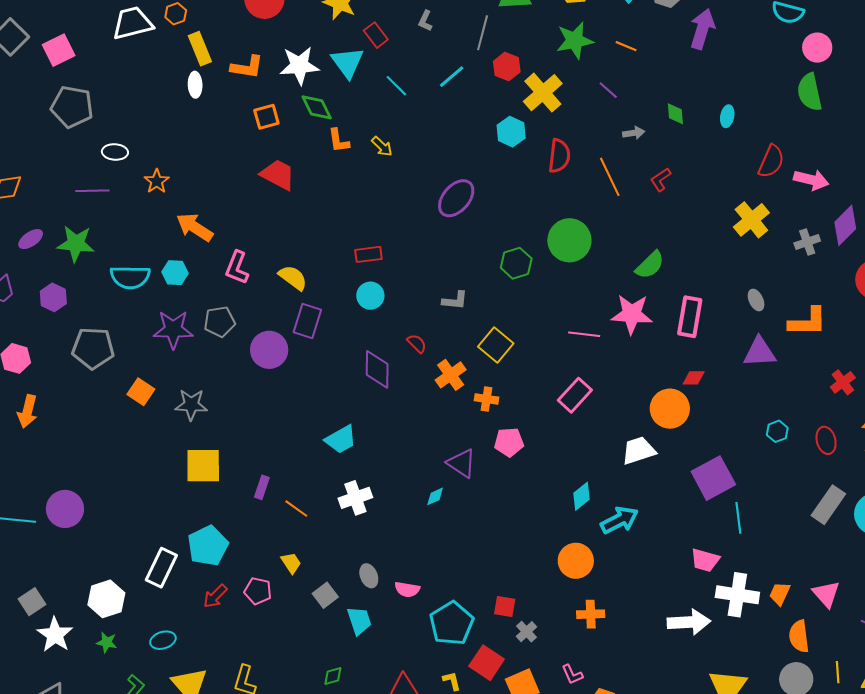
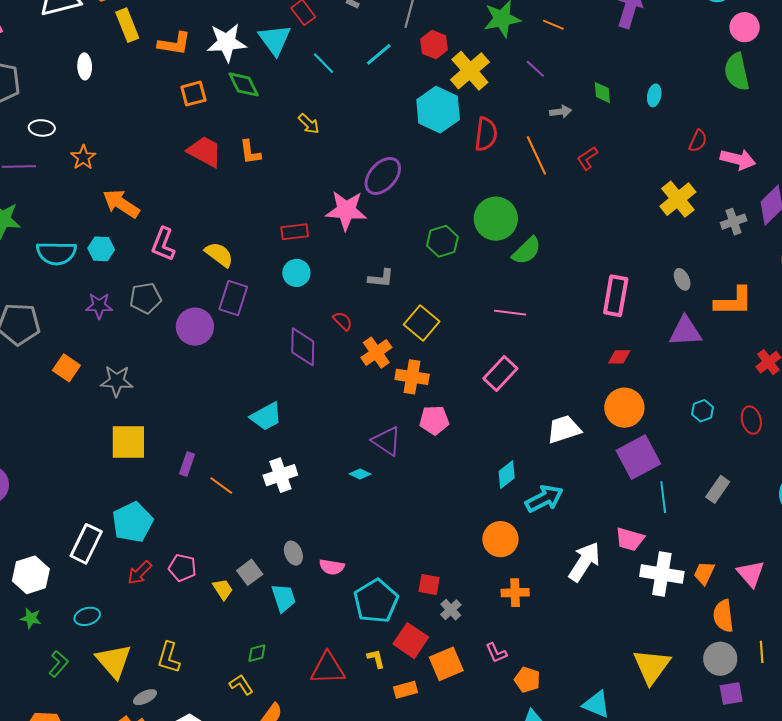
white ellipse: (195, 85) -> (85, 66), moved
cyan hexagon: (511, 132) -> (438, 110), size x1.5
orange L-shape: (339, 141) -> (250, 152), moved
red semicircle: (771, 161) -> (698, 141), size x0.7
green semicircle: (650, 265) -> (527, 251), moved
pink star: (632, 314) -> (346, 210), moved
purple star: (173, 329) -> (99, 306), size x0.7
orange cross: (487, 399) -> (412, 377), size x1.4
orange circle: (670, 409) -> (624, 408), moved
cyan diamond: (435, 496) -> (360, 474), turned 50
gray rectangle: (828, 505) -> (718, 489), moved, size x0.7
yellow trapezoid: (291, 563) -> (223, 589), moved
white arrow: (689, 622) -> (584, 562), moved, turned -54

